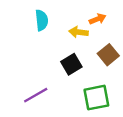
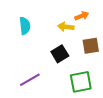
cyan semicircle: (42, 20) -> (25, 26), moved
brown square: (108, 55) -> (91, 46), turned 30

